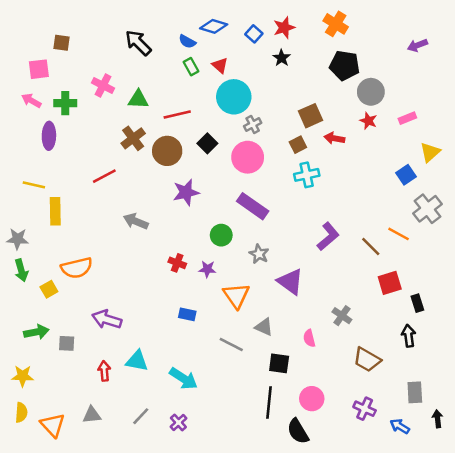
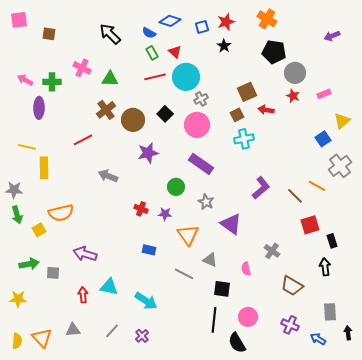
blue square: (254, 34) -> (202, 27), turned 32
pink square: (39, 69) -> (19, 20), moved
red line: (177, 114) -> (155, 77), moved
yellow semicircle: (21, 412) -> (17, 341), moved

